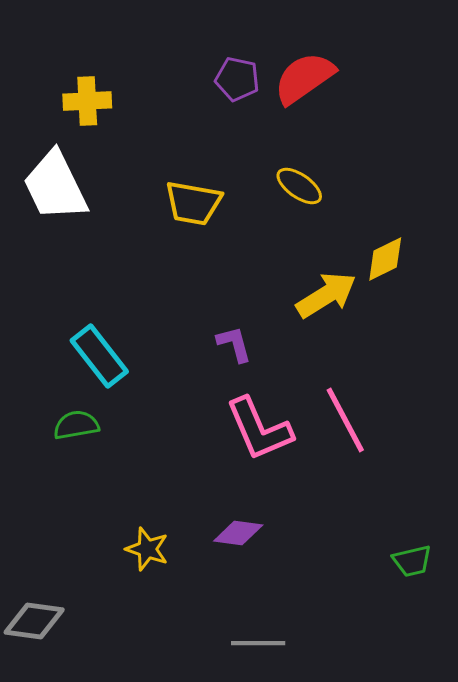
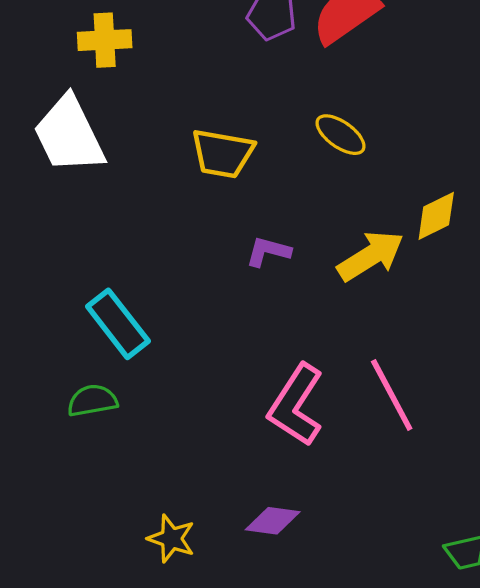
purple L-shape: (234, 344) -> (268, 251), moved, turned -60
pink L-shape: (259, 429) -> (296, 405), turned 56

